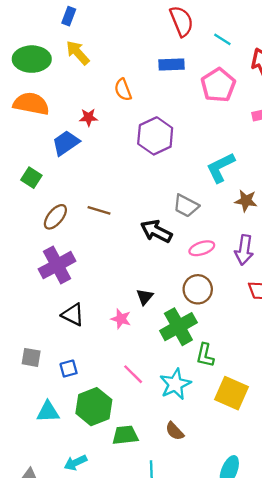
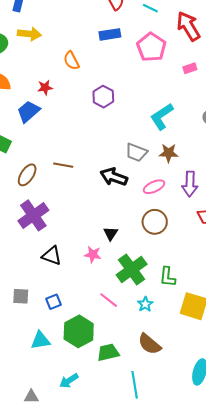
yellow arrow: (78, 53) -> (29, 34), turned 145
purple hexagon: (155, 136) -> (103, 97), size x0.7
brown star: (246, 201) -> (169, 153), moved
green cross: (178, 327) -> (132, 270), moved
cyan star: (175, 384) -> (145, 304), size x0.6
brown semicircle: (175, 431) -> (149, 344), size x1.4

